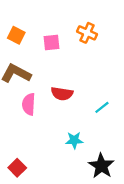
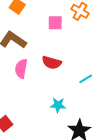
pink square: (52, 42) -> (55, 23), moved

